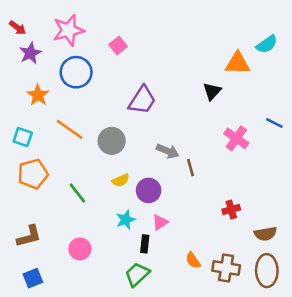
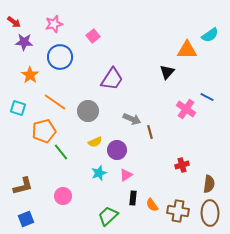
pink star: (68, 30) -> (54, 24), size x0.7
purple star: (30, 53) -> (24, 42), turned 30
blue line: (274, 123) -> (207, 97), moved
orange pentagon: (33, 174) -> (44, 131), moved
brown semicircle: (266, 234) -> (209, 184), turned -72
black rectangle: (145, 244) -> (133, 198), moved

